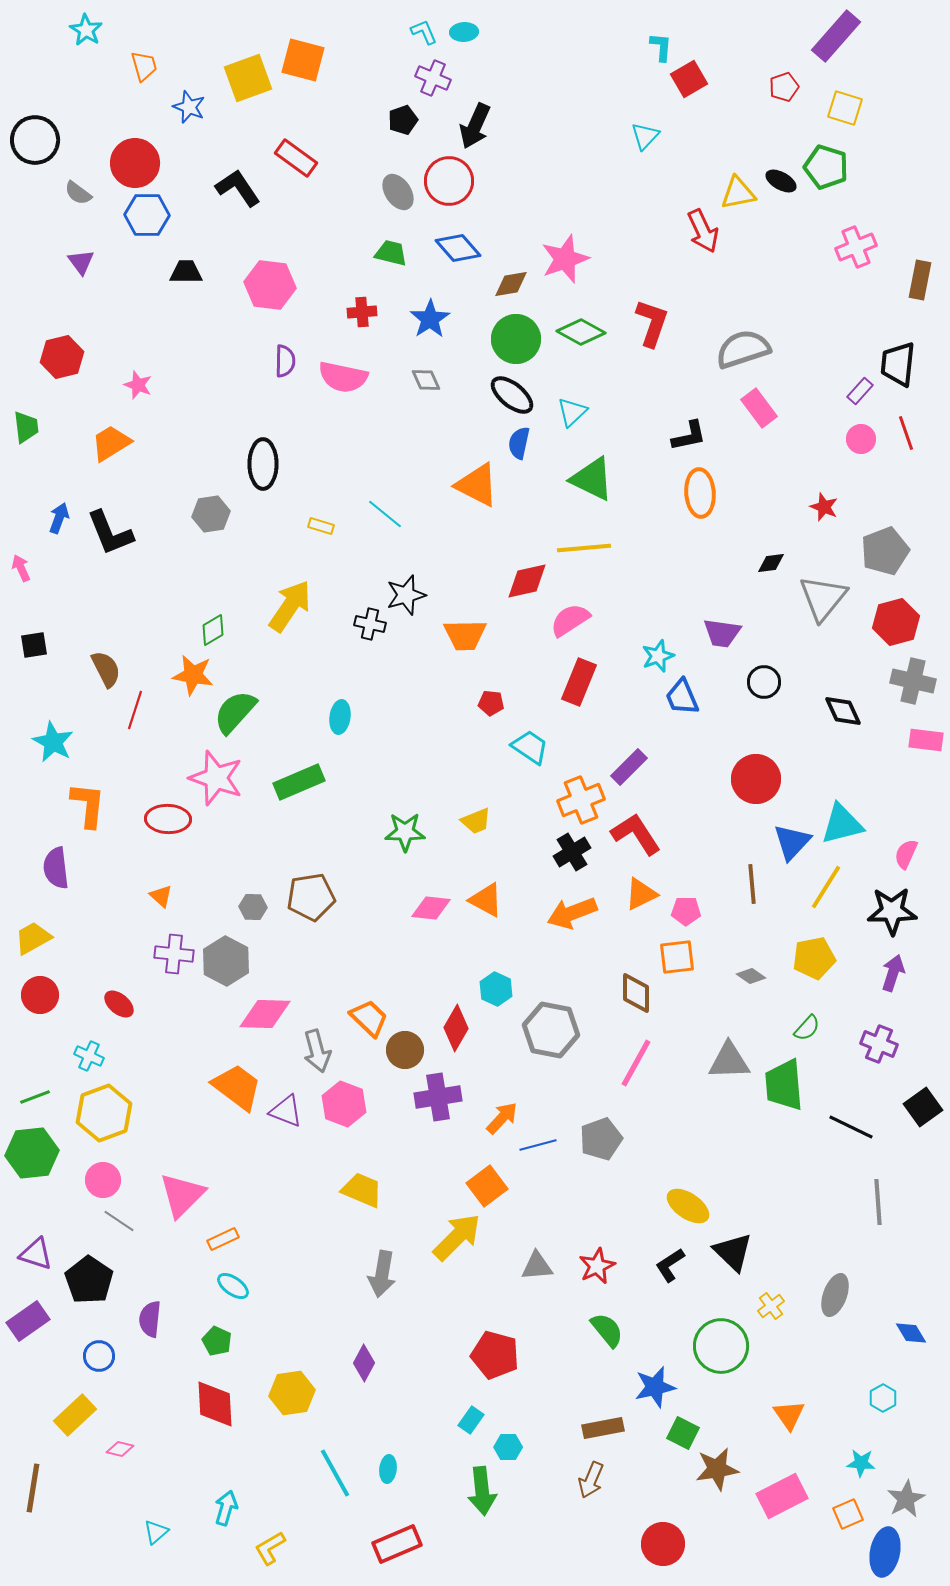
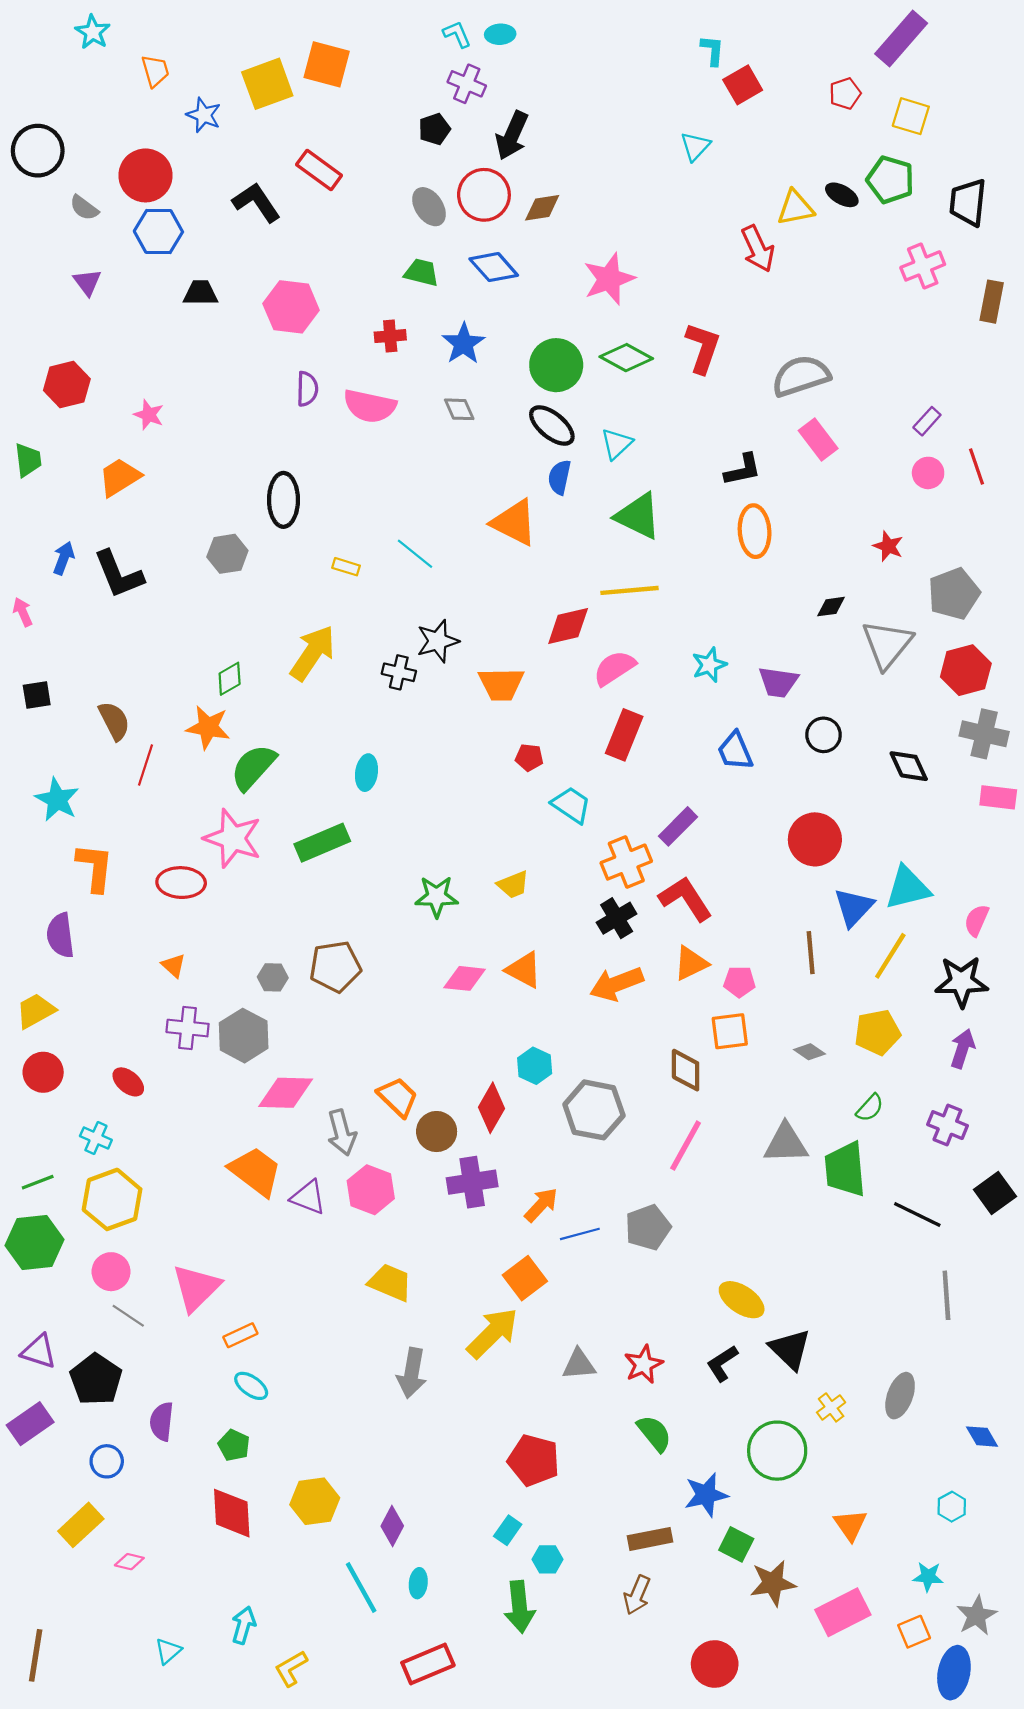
brown diamond: (511, 284) -> (542, 208), moved
black trapezoid: (898, 364) -> (968, 202), moved
cyan star: (658, 656) -> (709, 665), moved
purple diamond: (364, 1363) -> (392, 1526), moved
brown line: (33, 1488) -> (36, 1655), moved

